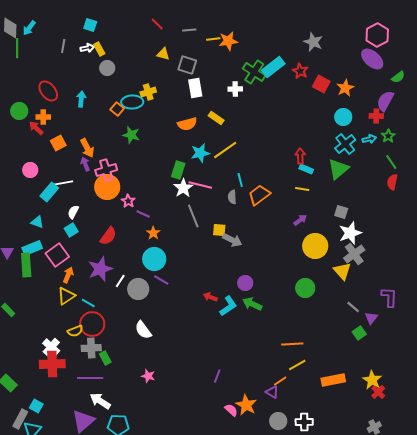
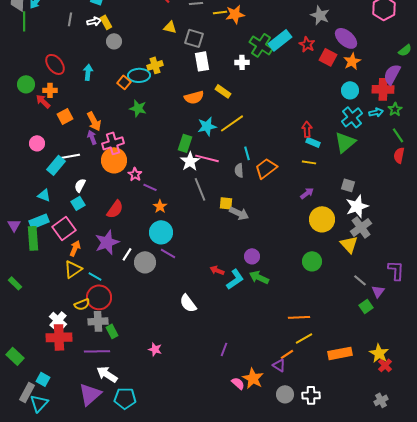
purple ellipse: (372, 59) -> (346, 38), moved
red cross: (376, 116) -> (383, 89), size x1.5
white semicircle: (143, 330) -> (188, 303), moved

